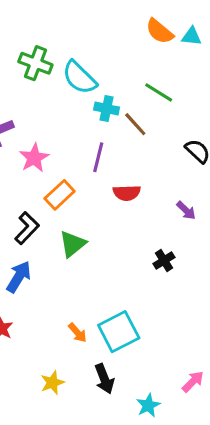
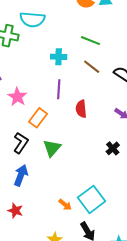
cyan semicircle: (80, 78) -> (32, 19), moved, turned -30
brown line: (135, 124) -> (92, 67), moved
red semicircle: (127, 193) -> (81, 109), turned 96

